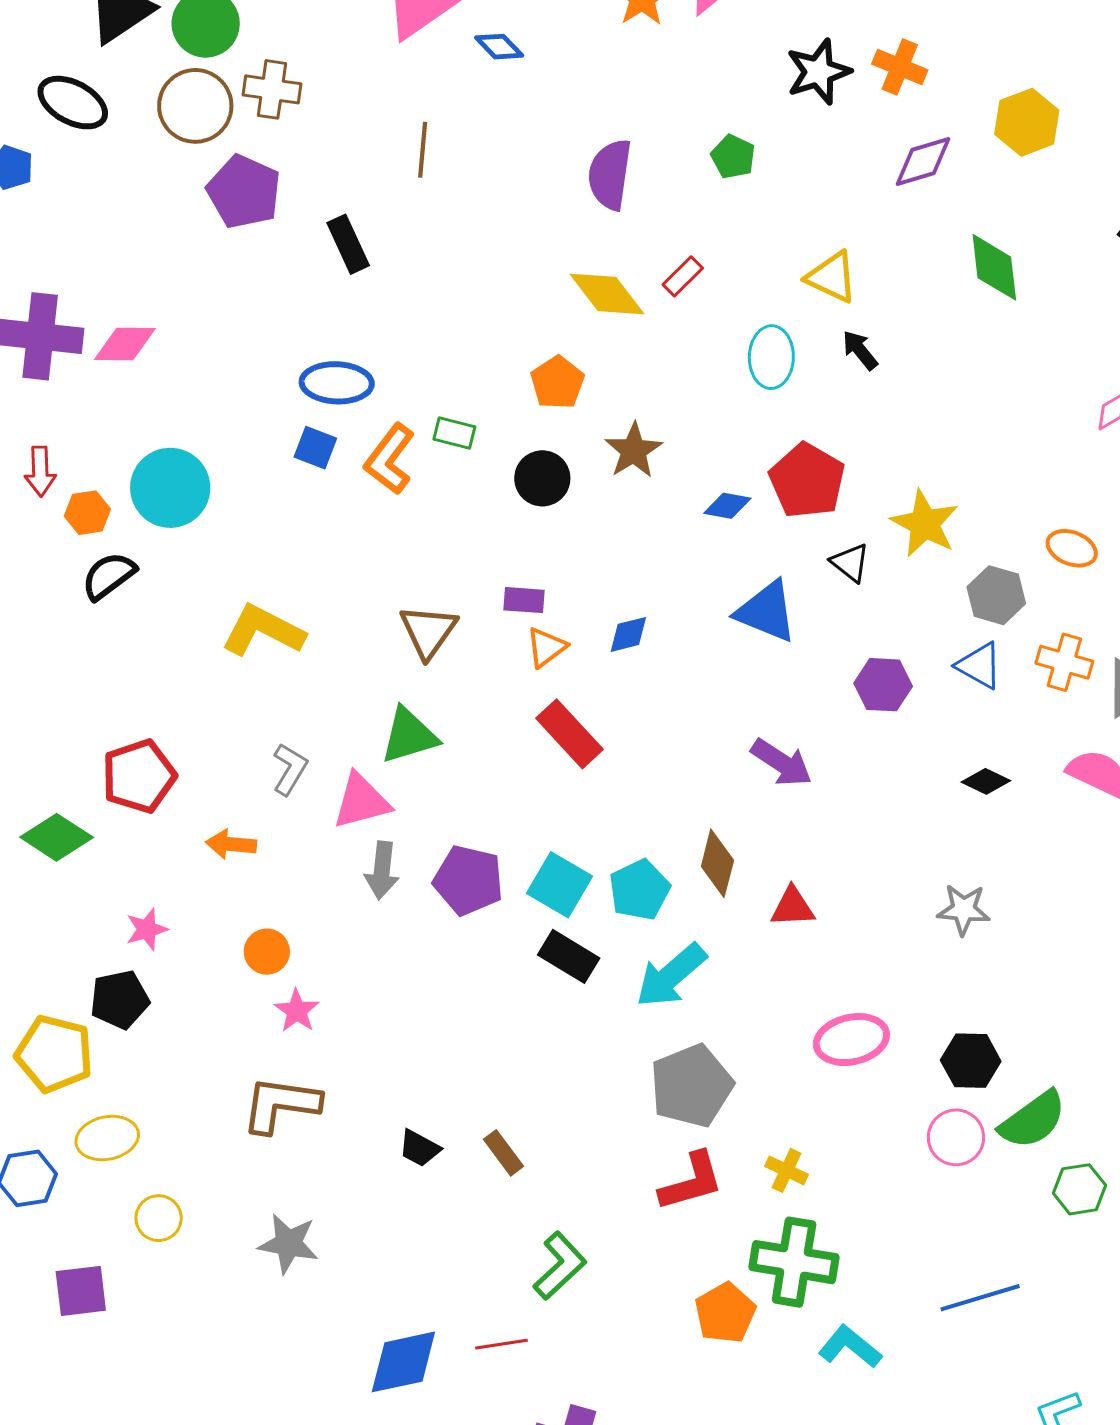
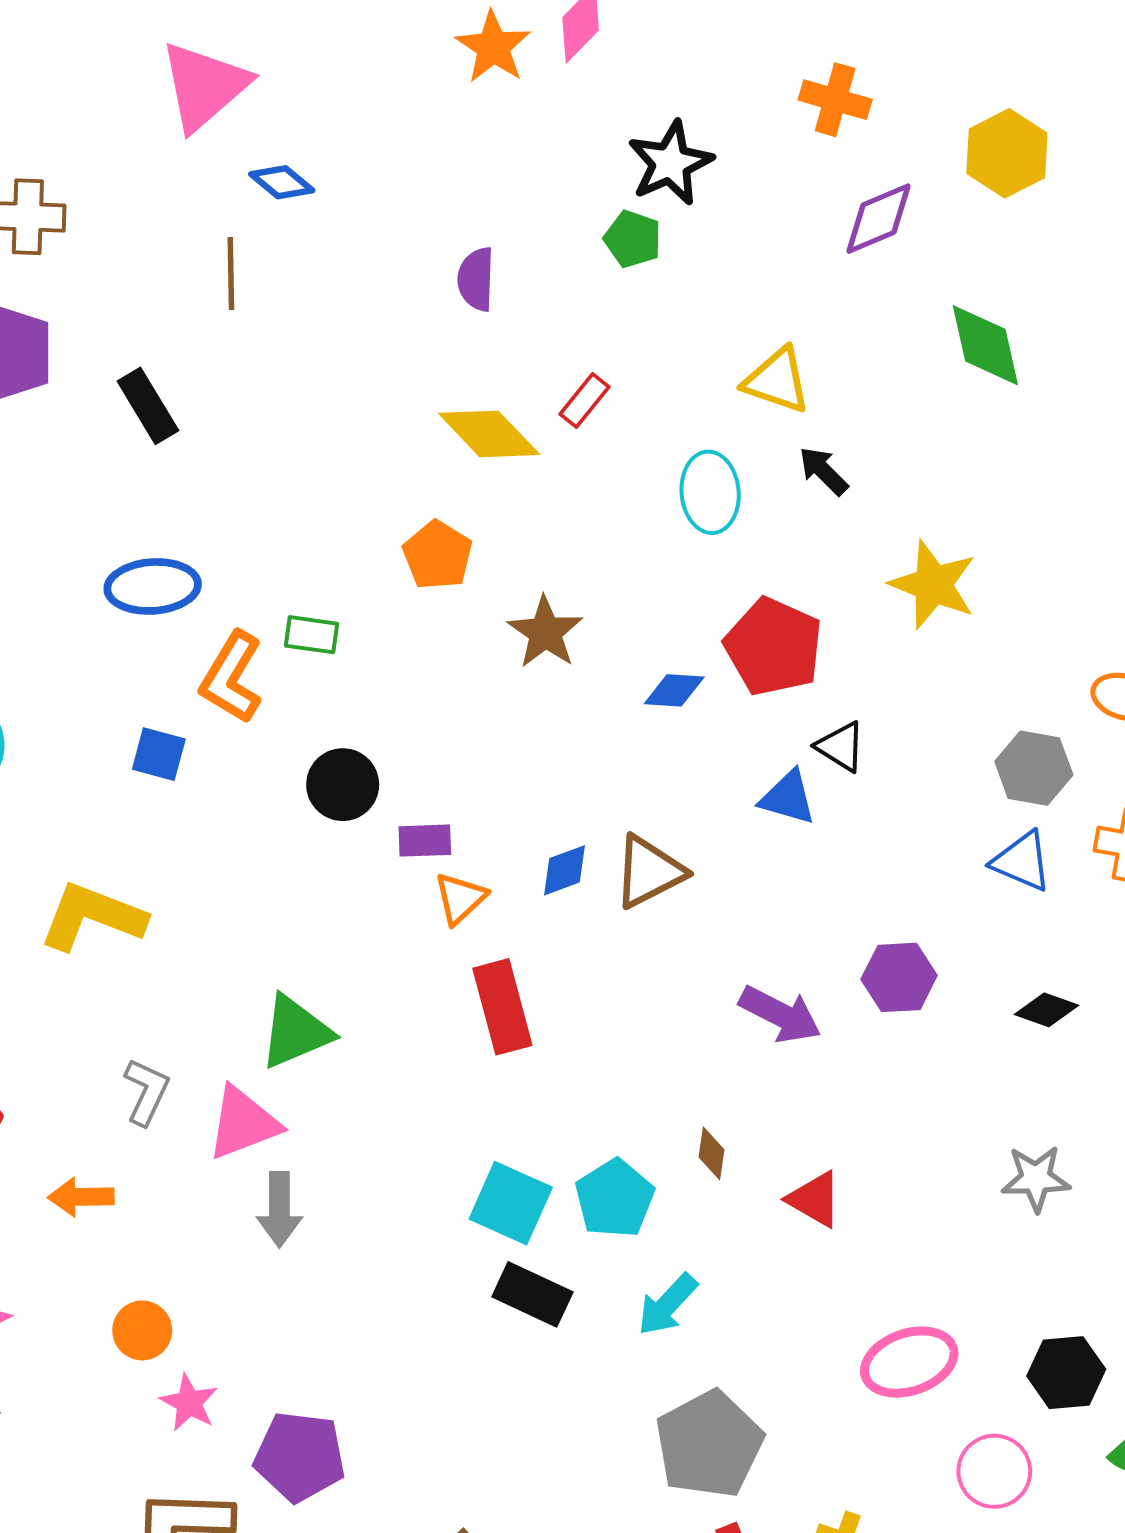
blue diamond: (499, 47) -> (282, 182), moved
black star: (818, 72) -> (670, 163), moved
purple semicircle: (610, 174) -> (476, 279), size x0.7
blue square: (315, 448) -> (159, 754), moved
black circle: (542, 478) -> (343, 785), moved
yellow star: (925, 524) -> (933, 585), moved
blue triangle: (766, 612) -> (788, 798), moved, size x0.7
brown triangle: (428, 631) -> (649, 872), moved, turned 34
purple hexagon: (883, 685) -> (899, 977), moved
red rectangle: (570, 734) -> (502, 1007), turned 34
brown diamond: (717, 863) -> (712, 1153), size x0.6
purple pentagon: (468, 880) -> (300, 1457), moved
red triangle: (793, 907) -> (815, 1199), turned 39
cyan arrow: (671, 975) -> (667, 1305), size x0.7
pink circle: (956, 1137) -> (994, 1471), moved

